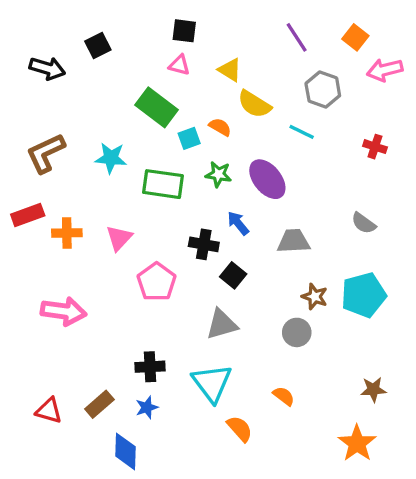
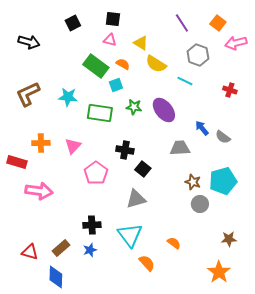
black square: (98, 45) -> (73, 23), moved
orange semicircle: (220, 127) -> (123, 64), moved
red rectangle: (28, 215) -> (17, 162), moved, turned 36
blue arrow: (238, 223) -> (202, 128), moved
gray circle: (297, 332) -> (200, 204), moved
blue diamond: (126, 451) -> (56, 277), moved

